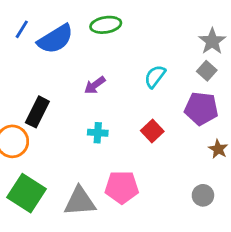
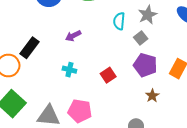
gray star: (212, 41) -> (148, 15), moved
gray square: (207, 71) -> (141, 38), moved
cyan semicircle: (155, 76) -> (119, 21), moved, turned -42

